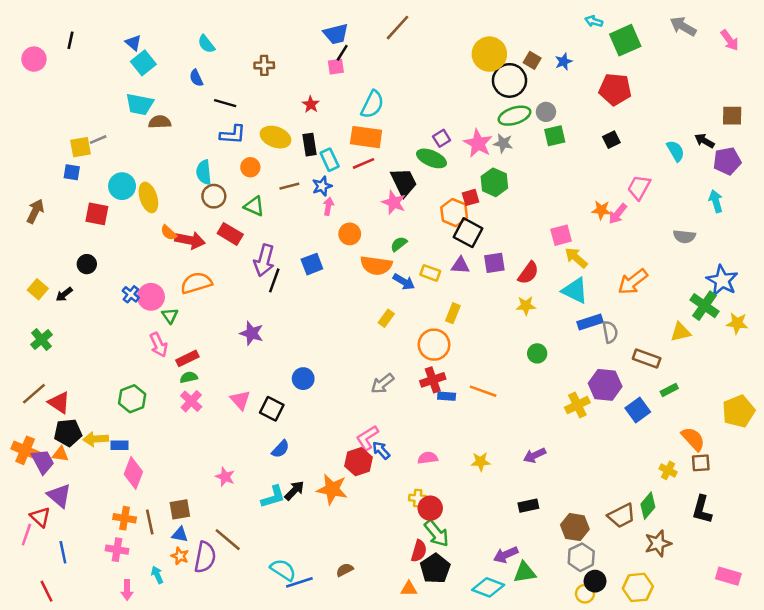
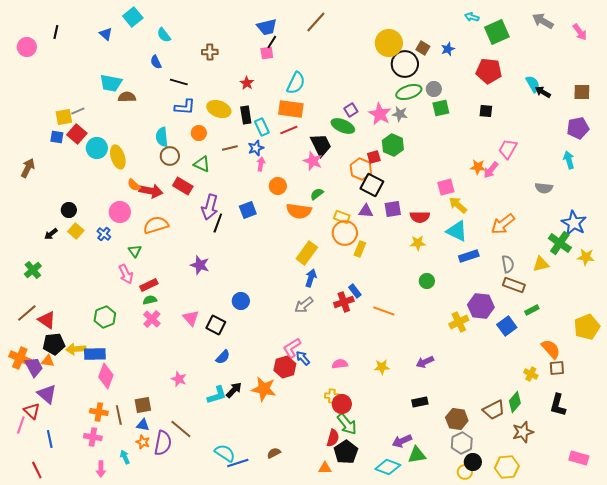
cyan square: (143, 63) -> (133, 17), moved
black square: (611, 140) -> (486, 111), turned 32
black arrow: (704, 141) -> (543, 92), moved
cyan semicircle: (676, 151) -> (533, 84), moved
red square: (97, 214) -> (77, 134), moved, turned 30
red semicircle: (528, 273) -> (420, 217), turned 54
blue arrow: (404, 282) -> (311, 278), moved, turned -102
yellow square: (38, 289) -> (76, 231), moved
pink circle: (151, 297) -> (120, 212), moved
yellow rectangle: (386, 318) -> (307, 253), size x1.6
gray semicircle: (610, 332) -> (508, 264), moved
orange circle: (434, 345) -> (345, 233), moved
blue rectangle: (447, 396) -> (355, 291), moved, turned 48
blue rectangle: (120, 445) -> (95, 354), size x1.5

